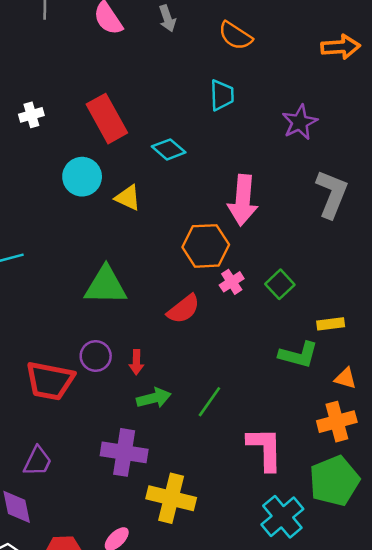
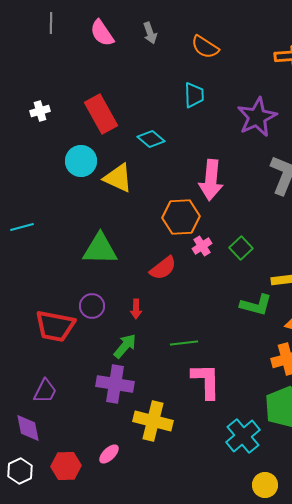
purple star: (300, 122) -> (257, 117), size x1.4
yellow triangle: (128, 198) -> (118, 178), size x1.4
red arrow: (136, 362) -> (136, 309), moved
green arrow: (154, 398) -> (125, 346), moved, turned -36
green line: (209, 402) -> (184, 343), turned 48
pink L-shape: (265, 449) -> (206, 381), moved

